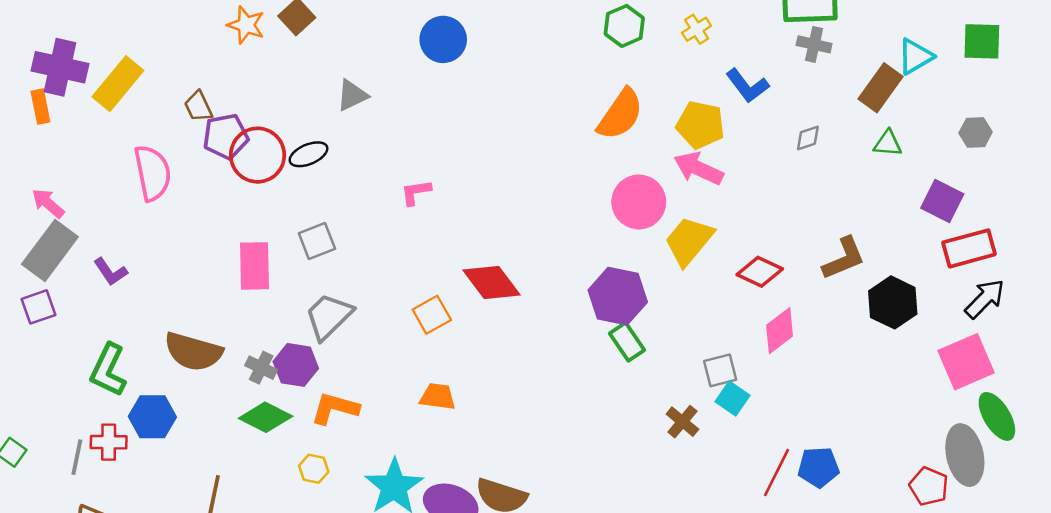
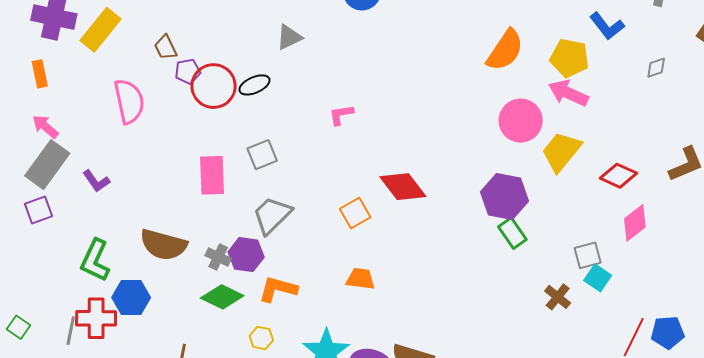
orange rectangle: (40, 107) -> (40, 74), moved
purple pentagon: (226, 136) -> (188, 71), size x0.7
red cross: (109, 442) -> (96, 318), size x1.4

